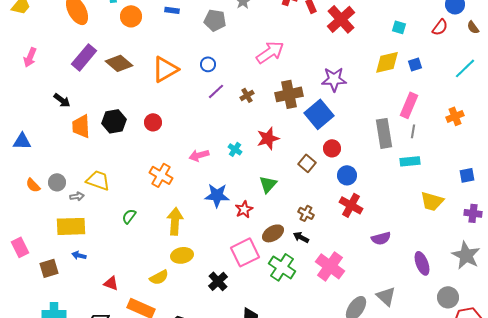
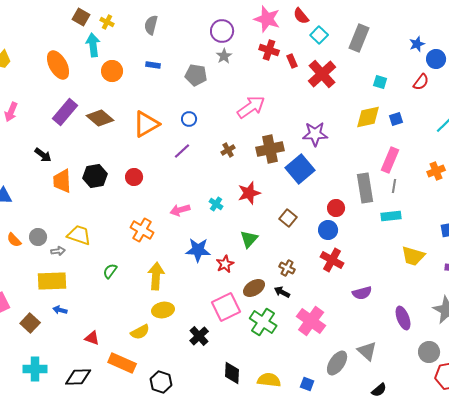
purple line: (216, 91) -> (182, 151), moved
red circle: (332, 148) -> (336, 208), moved
brown square: (49, 268) -> (30, 323), turned -30

